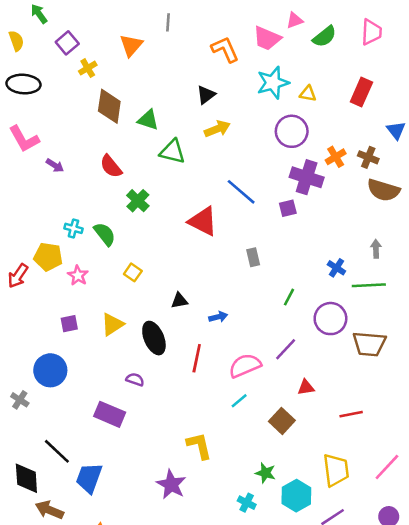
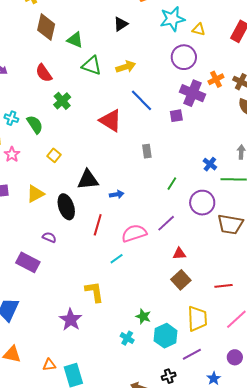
yellow arrow: (217, 129) -> (126, 67), moved
black triangle: (179, 301) -> (88, 180), size x1.6
cyan line: (239, 401) -> (117, 259), moved
red line: (351, 414) -> (223, 286), moved
brown square: (282, 421) -> (181, 280), moved

